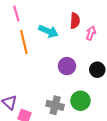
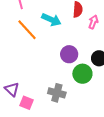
orange line: (24, 42) -> (27, 30), turned -30
green circle: (80, 101) -> (82, 74), moved

